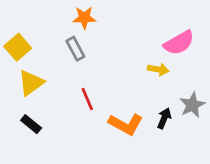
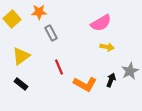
orange star: (84, 18) -> (39, 12), moved
pink semicircle: (179, 43) -> (101, 23), moved
yellow square: (18, 47) -> (12, 19), moved

